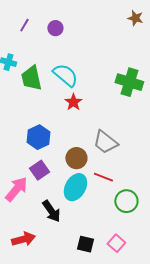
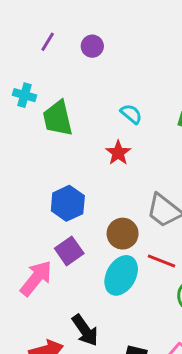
cyan semicircle: (65, 75) -> (131, 114), moved, size x0.6
black arrow: (51, 211) -> (85, 330), moved

